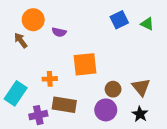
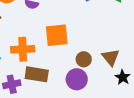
orange cross: (50, 79) -> (23, 49), size x1.6
black star: (140, 114) -> (123, 77), moved

